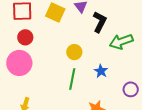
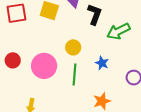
red circle: (25, 37) -> (13, 60), moved
pink circle: (19, 63) -> (44, 66), moved

